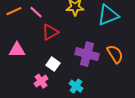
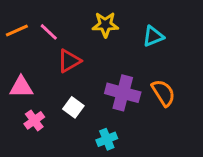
cyan triangle: (108, 15) -> (153, 36), size x0.7
pink cross: (41, 81) -> (34, 120), moved
cyan cross: (76, 86) -> (107, 139), turned 32

